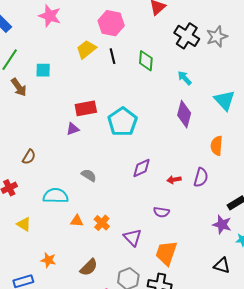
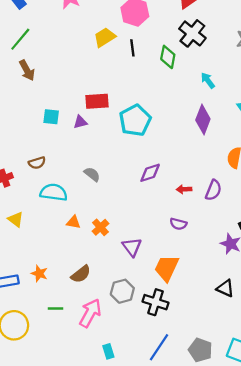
black cross: (187, 36) -> (192, 33), moved
cyan square: (43, 70) -> (51, 117), moved
brown semicircle: (29, 157) -> (37, 163), moved, turned 35
purple semicircle: (161, 212) -> (178, 224), moved
orange star: (48, 260) -> (39, 273), moved

